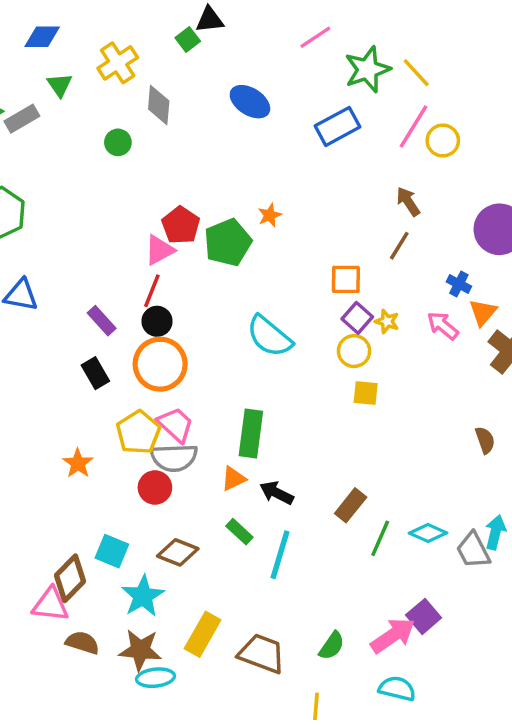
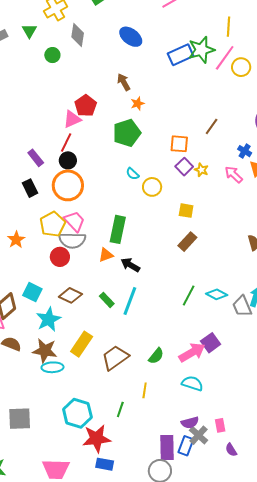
green star: (367, 69) -> (201, 50), moved
yellow line: (416, 73) -> (228, 27), turned 42
green triangle: (60, 85) -> (29, 31), moved
brown arrow: (408, 201) -> (124, 82), moved
green pentagon: (228, 242) -> (127, 133), moved
cyan semicircle: (269, 336) -> (132, 174), size x0.5
yellow circle: (354, 351) -> (152, 187), moved
brown rectangle: (351, 505) -> (187, 242), moved
green rectangle: (239, 532) -> (107, 300), moved
brown trapezoid: (262, 654) -> (115, 358), turned -60

